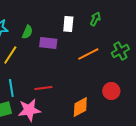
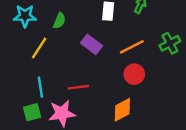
purple rectangle: (48, 43) -> (91, 44), moved, turned 30
red circle: (111, 91) -> (134, 74), moved

